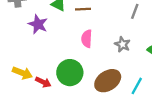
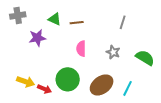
purple star: (38, 24) -> (37, 38), turned -30

